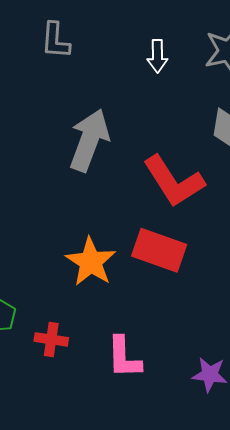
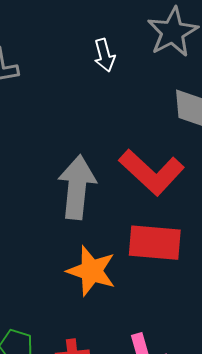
gray arrow: (89, 140) -> (77, 187), moved

